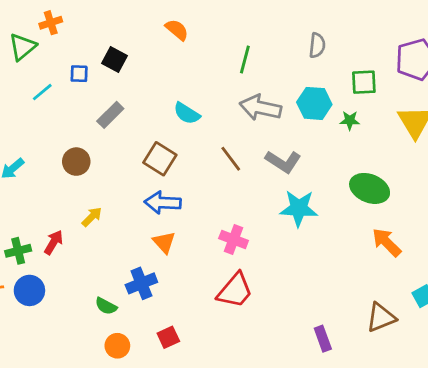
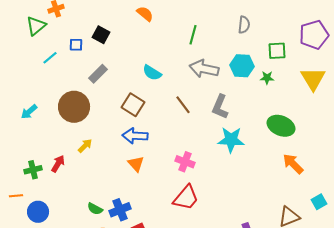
brown circle: (76, 162) -> (74, 107), size x1.6
gray L-shape: (283, 162) -> (220, 107), turned 80
blue cross: (141, 283) -> (120, 210), moved
blue circle: (29, 290) -> (38, 212), moved

